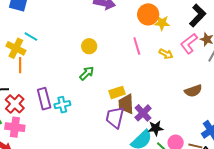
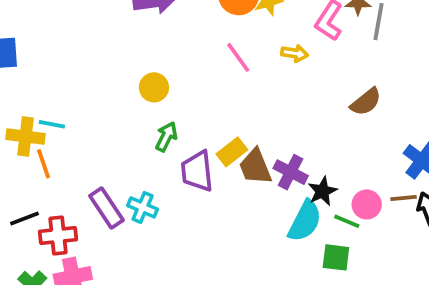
cyan line: (31, 37) -> (52, 124), moved
red cross: (15, 104) -> (58, 235), turned -30
cyan cross: (62, 105) -> (143, 207), turned -35
purple trapezoid: (115, 117) -> (197, 171), moved

